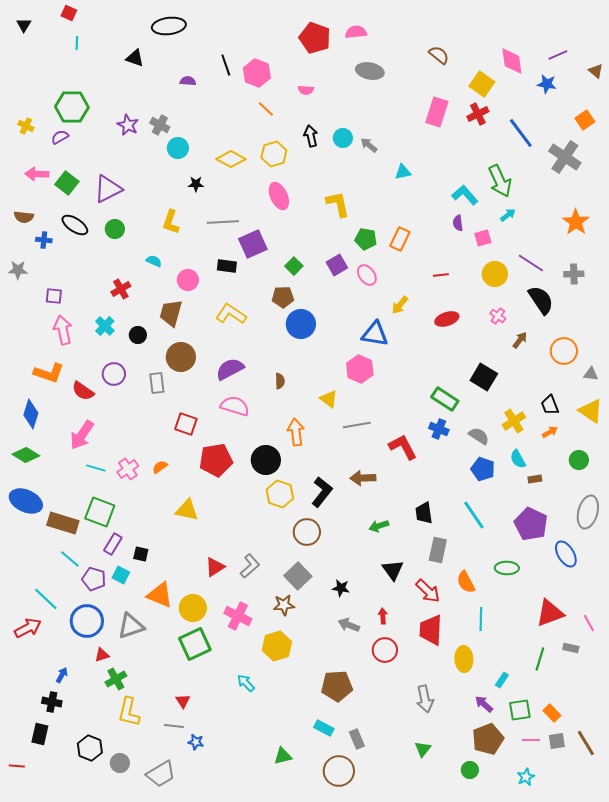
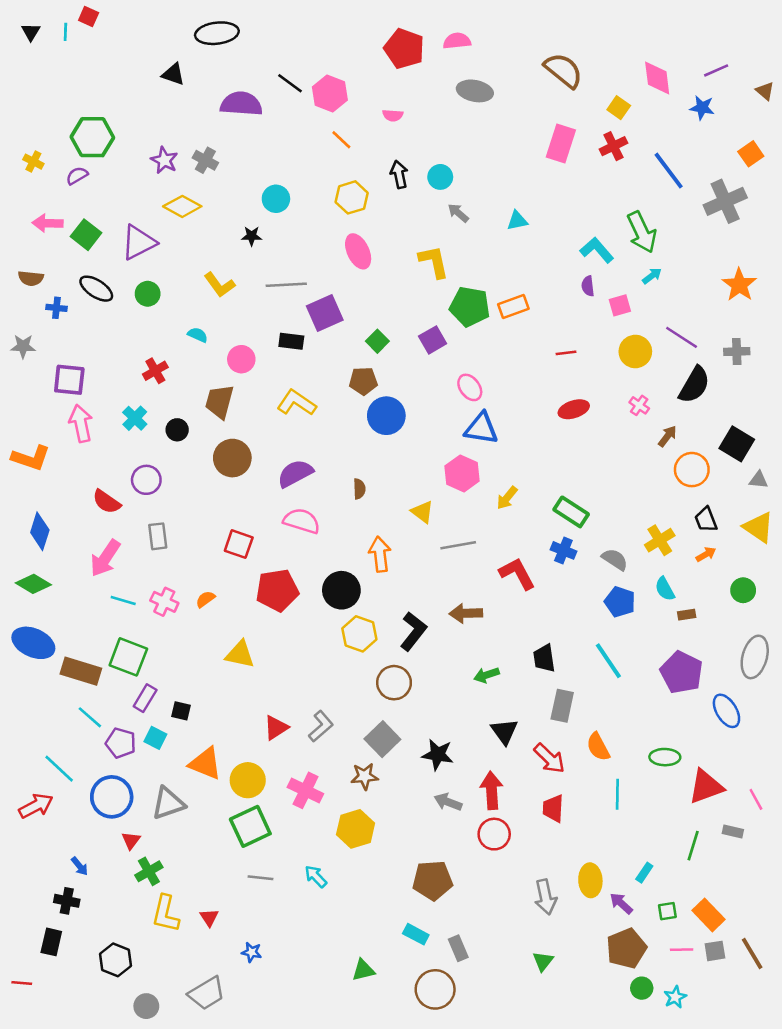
cyan line: (77, 43) -> (65, 32), moved
brown semicircle: (439, 55) -> (563, 70), size x1.5
black line: (226, 65) -> (290, 83), turned -35
purple semicircle: (188, 81) -> (241, 104), size x2.0
yellow square: (482, 84) -> (619, 108), size x0.7
gray arrow: (369, 145) -> (458, 213), moved
cyan circle: (178, 148) -> (276, 199), moved
gray cross: (565, 157) -> (725, 201), turned 32
yellow diamond: (231, 159) -> (182, 206), moved
yellow L-shape: (171, 222) -> (219, 285), turned -55
green pentagon: (366, 239) -> (470, 307), size x1.4
orange rectangle: (400, 239) -> (513, 307), turned 45
pink ellipse: (367, 275) -> (470, 387), moved
purple square: (54, 296) -> (69, 380), size x1.5
black semicircle: (541, 300) -> (694, 385), turned 64
yellow arrow: (400, 305) -> (507, 498), moved
orange circle: (564, 351) -> (692, 470), moved
orange L-shape: (49, 373) -> (31, 458), moved
black square: (484, 377) -> (737, 444), moved
gray rectangle: (157, 383) -> (158, 536), moved
pink cross: (128, 469) -> (164, 602), turned -30
green ellipse: (507, 568) -> (665, 757), moved
black star: (341, 588) -> (438, 755), size x1.4
red arrow: (383, 616) -> (492, 790), size x1.8
red trapezoid: (431, 630) -> (553, 808), size x0.7
red triangle: (102, 655) -> (131, 841), turned -35
yellow ellipse: (464, 659) -> (590, 880), moved
blue arrow: (62, 675) -> (80, 866), turned 112
red triangle: (183, 701) -> (209, 918), moved
green square: (520, 710) -> (667, 911), size x0.7
orange rectangle: (552, 713) -> (708, 915), size x1.4
gray line: (174, 726) -> (261, 878), moved
gray circle: (120, 763) -> (146, 1006), moved
green circle: (470, 770) -> (642, 988), moved

